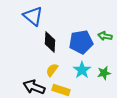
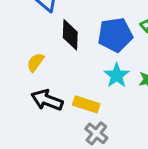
yellow semicircle: (52, 70) -> (35, 62), moved

